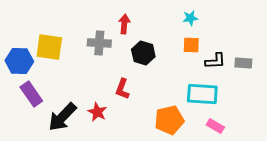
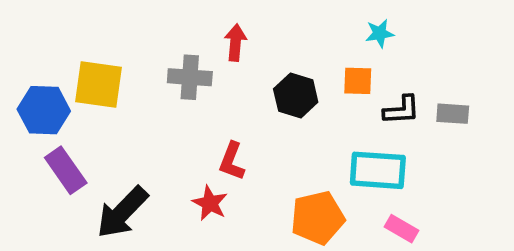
cyan star: (190, 18) -> (380, 33), moved
black hexagon: (143, 53) -> (296, 95), moved
red star: (97, 112) -> (210, 203), moved

